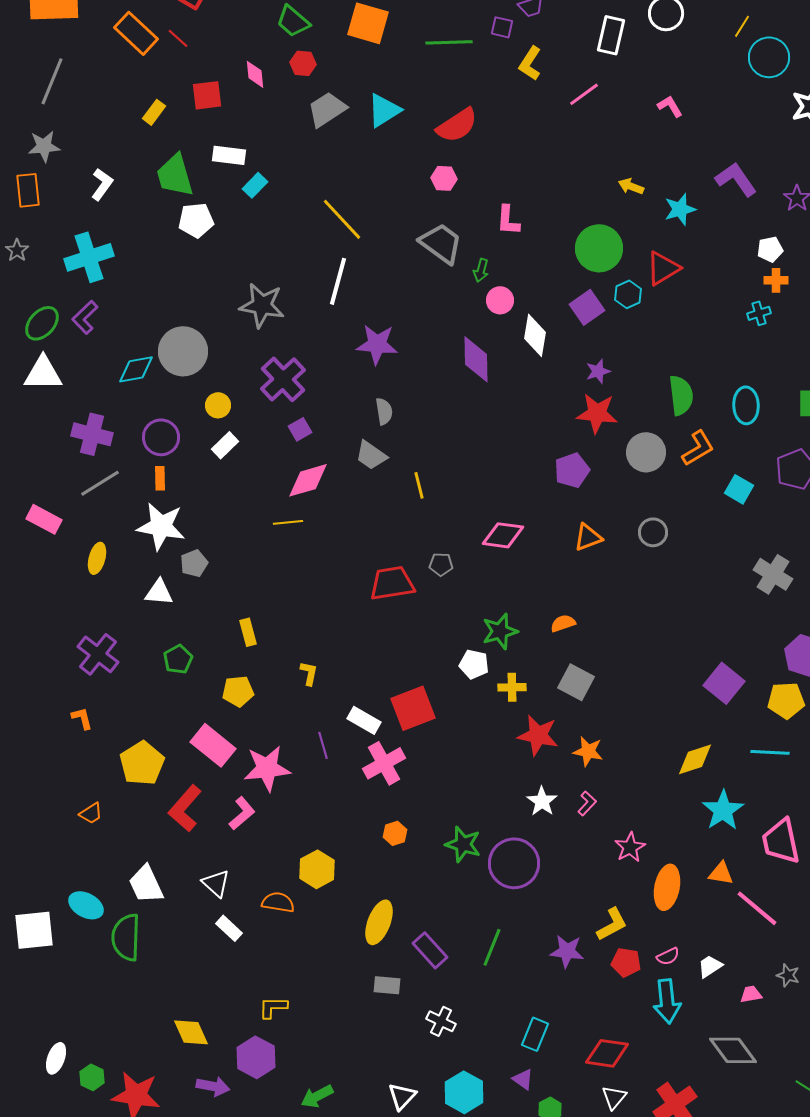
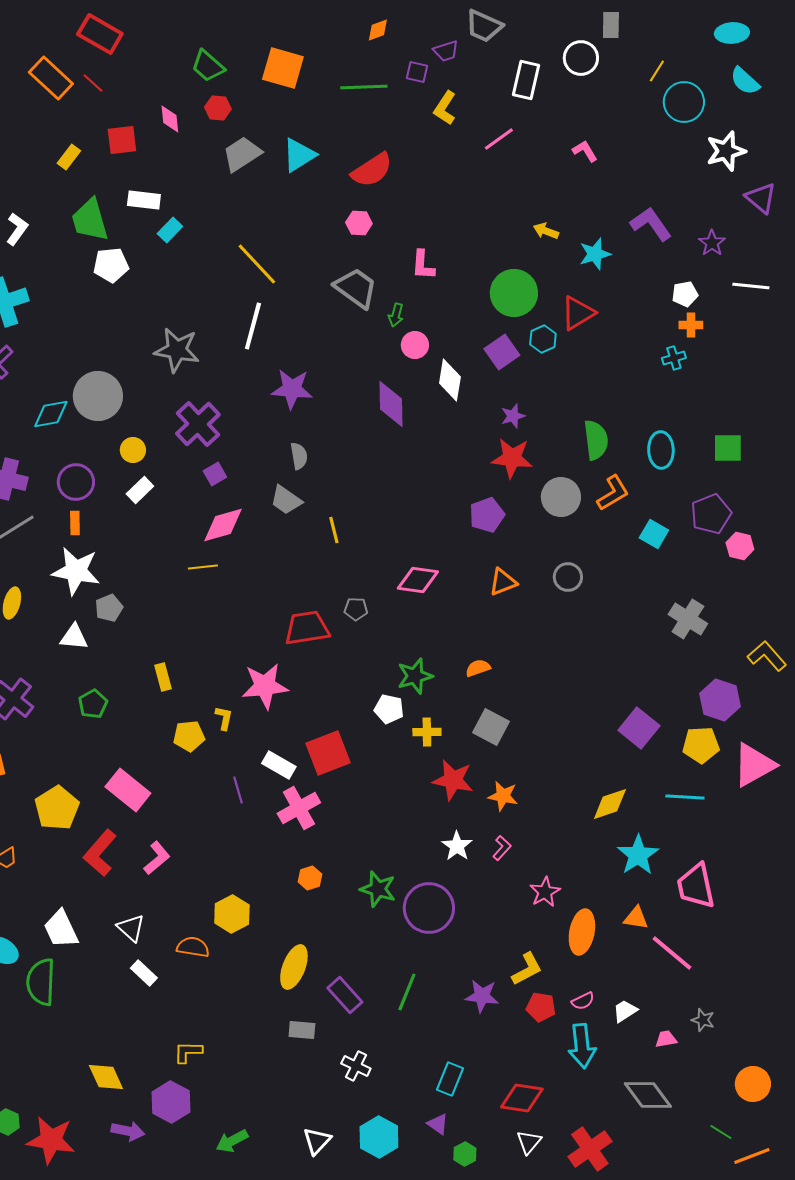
yellow pentagon: (238, 691) -> (189, 736), moved
pink star: (267, 768) -> (265, 686), moved

